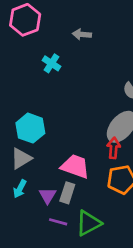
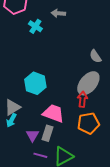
cyan cross: (51, 63) -> (35, 26), moved
cyan hexagon: (30, 128) -> (35, 83), moved
cyan arrow: (20, 189) -> (11, 120), moved

